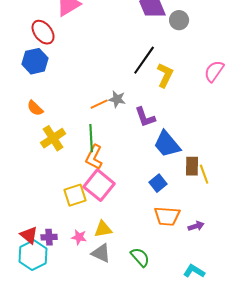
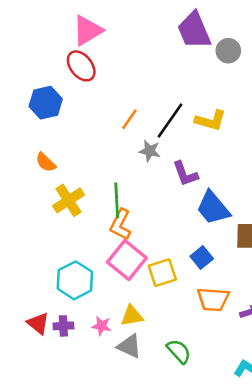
red ellipse: (43, 32) -> (81, 66), moved
black line: (144, 60) -> (170, 120), moved
yellow L-shape: (165, 75) -> (211, 120), turned 80
orange line: (99, 104) -> (129, 119), moved, turned -30
yellow square: (75, 195) -> (162, 273), moved
cyan hexagon: (33, 255) -> (75, 280), moved

